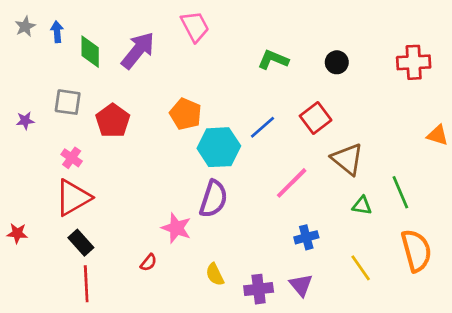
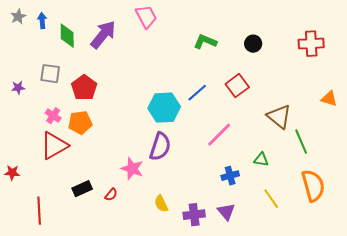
orange pentagon: (186, 114) -> (80, 123), moved, turned -30
brown triangle: (347, 159) -> (279, 117), moved
green triangle: (362, 206) -> (261, 160), moved
black rectangle: (81, 243) -> (82, 189), moved, turned -72
red line: (86, 284) -> (39, 211), moved

